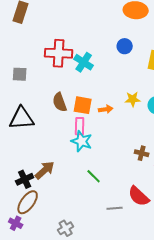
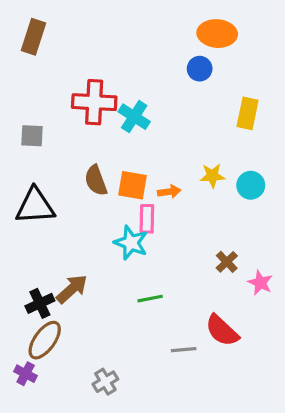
blue circle: (125, 46) -> (200, 69), moved
pink rectangle: (80, 126) -> (147, 219), moved
brown cross: (142, 153) -> (227, 262), turned 32
green line: (94, 176) -> (150, 299), turned -56

